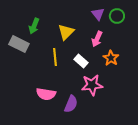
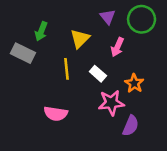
purple triangle: (98, 14) -> (108, 17), moved
green circle: (117, 16) -> (142, 19), size x1.5
orange star: (111, 58) -> (134, 83), moved
purple semicircle: (71, 104) -> (131, 126), moved

